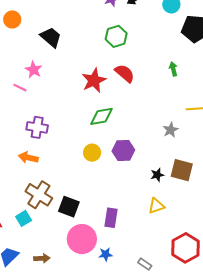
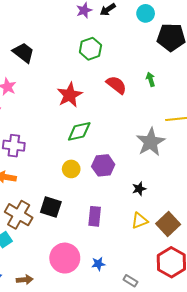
red semicircle: (125, 73) -> (116, 85), moved
gray star: (171, 130) -> (151, 142), size x1.8
brown square: (182, 170) -> (168, 224), moved, turned 35
black square: (69, 207) -> (51, 207), moved
purple rectangle: (111, 218) -> (95, 216), moved
blue star: (106, 254) -> (98, 264), moved

